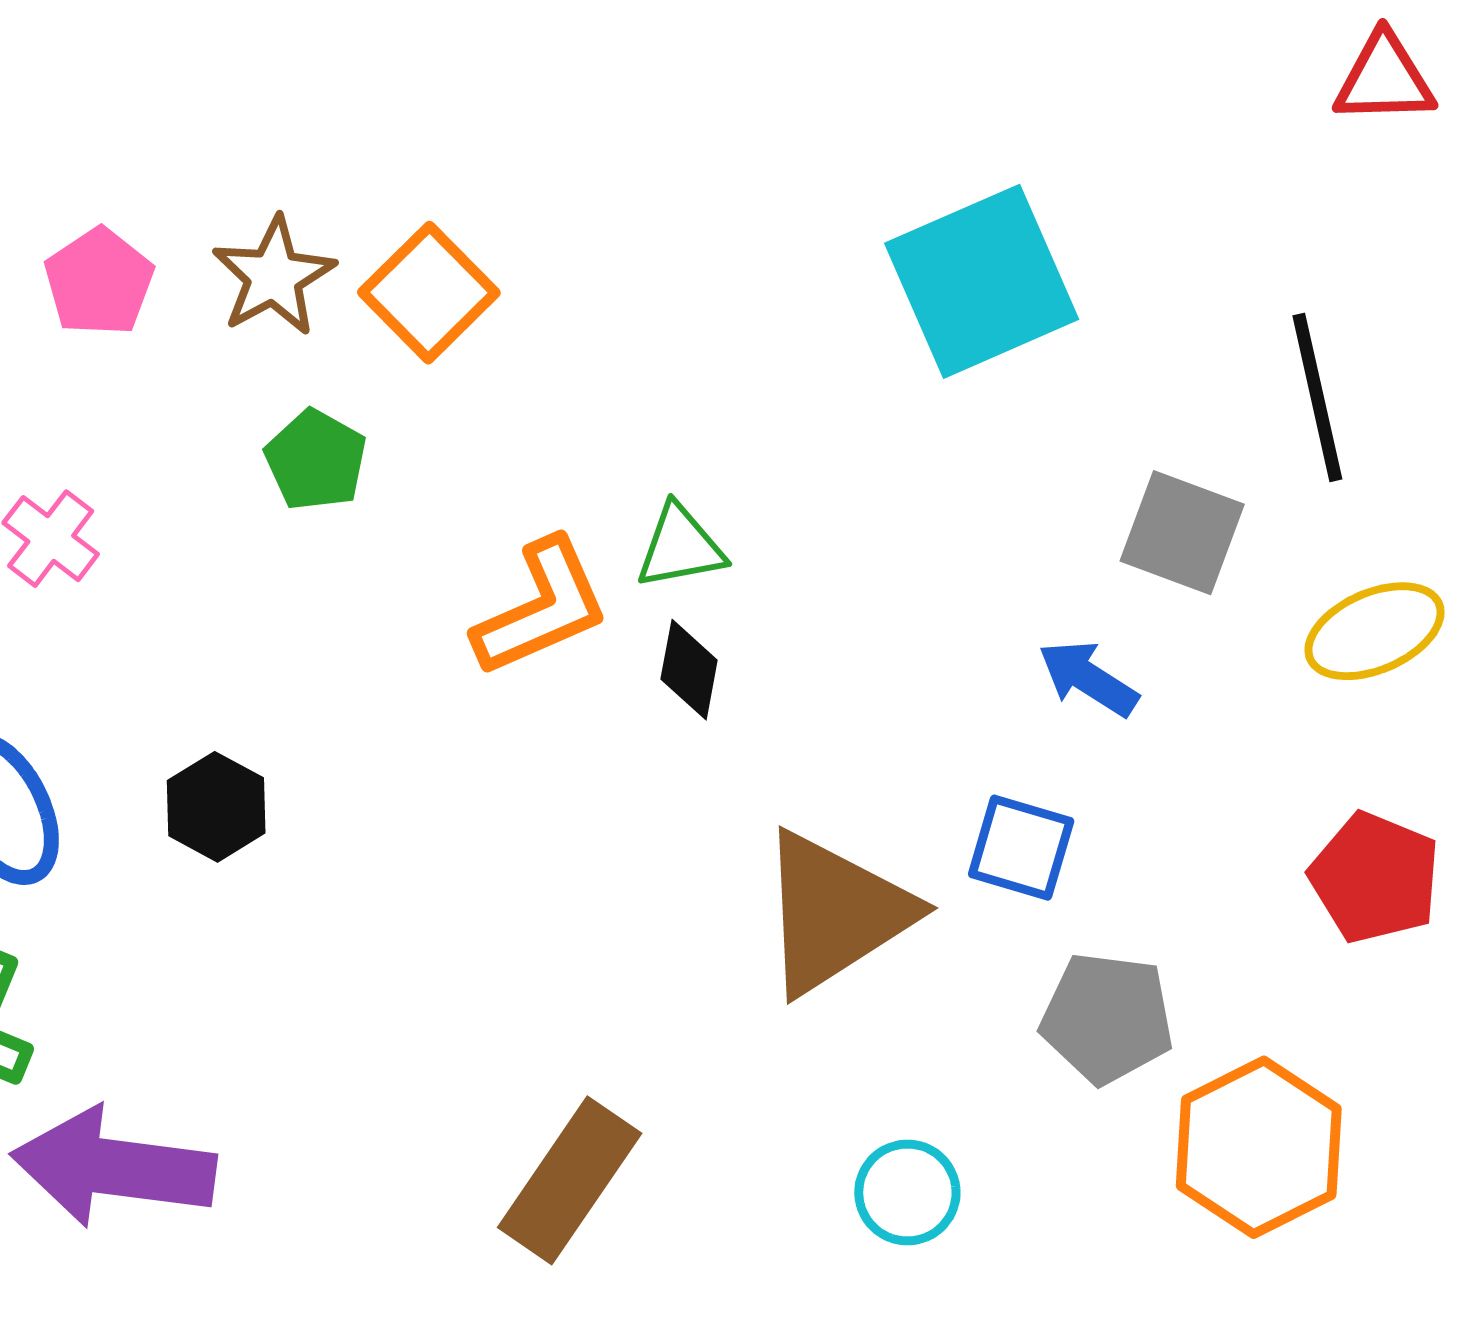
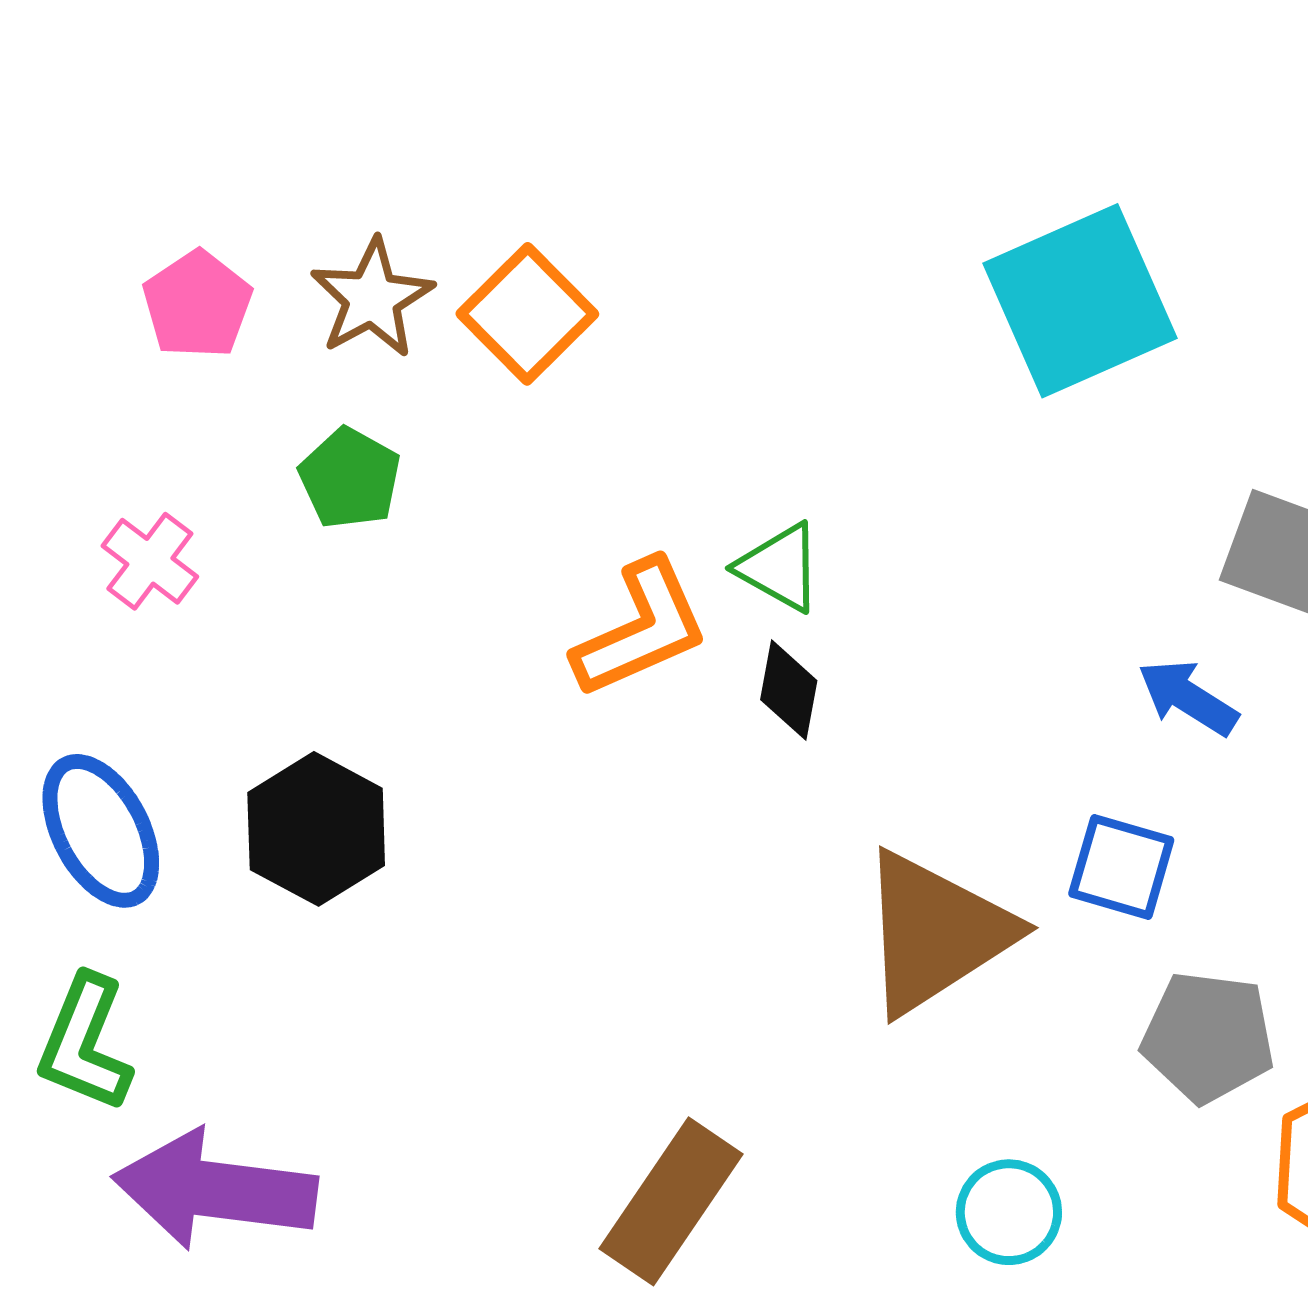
green pentagon: (316, 460) -> (350, 478), moved
green triangle: (680, 547) -> (780, 567), turned 40
black hexagon: (216, 807) -> (316, 829), size x1.4

